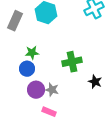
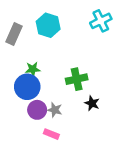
blue circle: (27, 69) -> (27, 87), size x1.5
black star: (95, 82) -> (92, 103), moved

